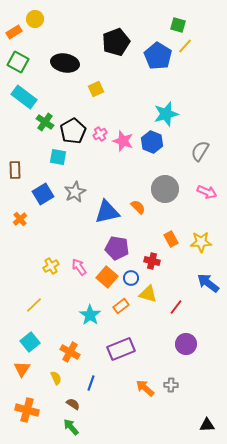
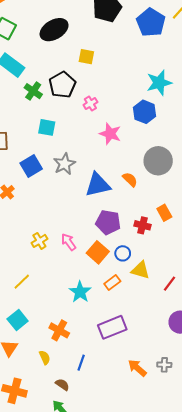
black ellipse: (65, 63) -> (54, 30), turned -40
yellow square: (96, 89) -> (86, 57), turned 35
black pentagon: (73, 131) -> (62, 85), moved
pink star: (123, 141) -> (110, 134), moved
red cross: (152, 261) -> (142, 225), moved

